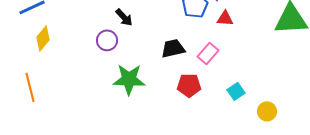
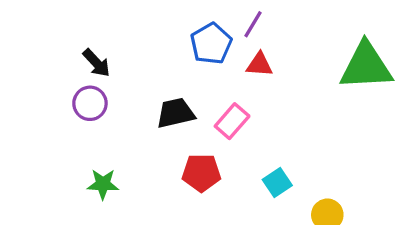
purple circle: (107, 40) -> (90, 103), moved
green star: (129, 79) -> (103, 184), moved, size x0.6

